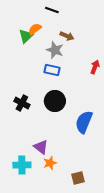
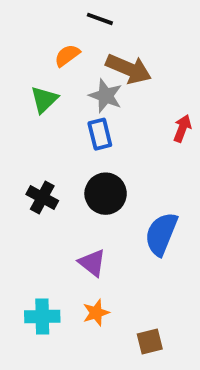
green triangle: (26, 36) -> (44, 100), moved
brown arrow: (67, 36) -> (129, 69), size x1.6
blue rectangle: (52, 70) -> (100, 134), turned 63
purple triangle: (41, 147) -> (92, 263), moved

